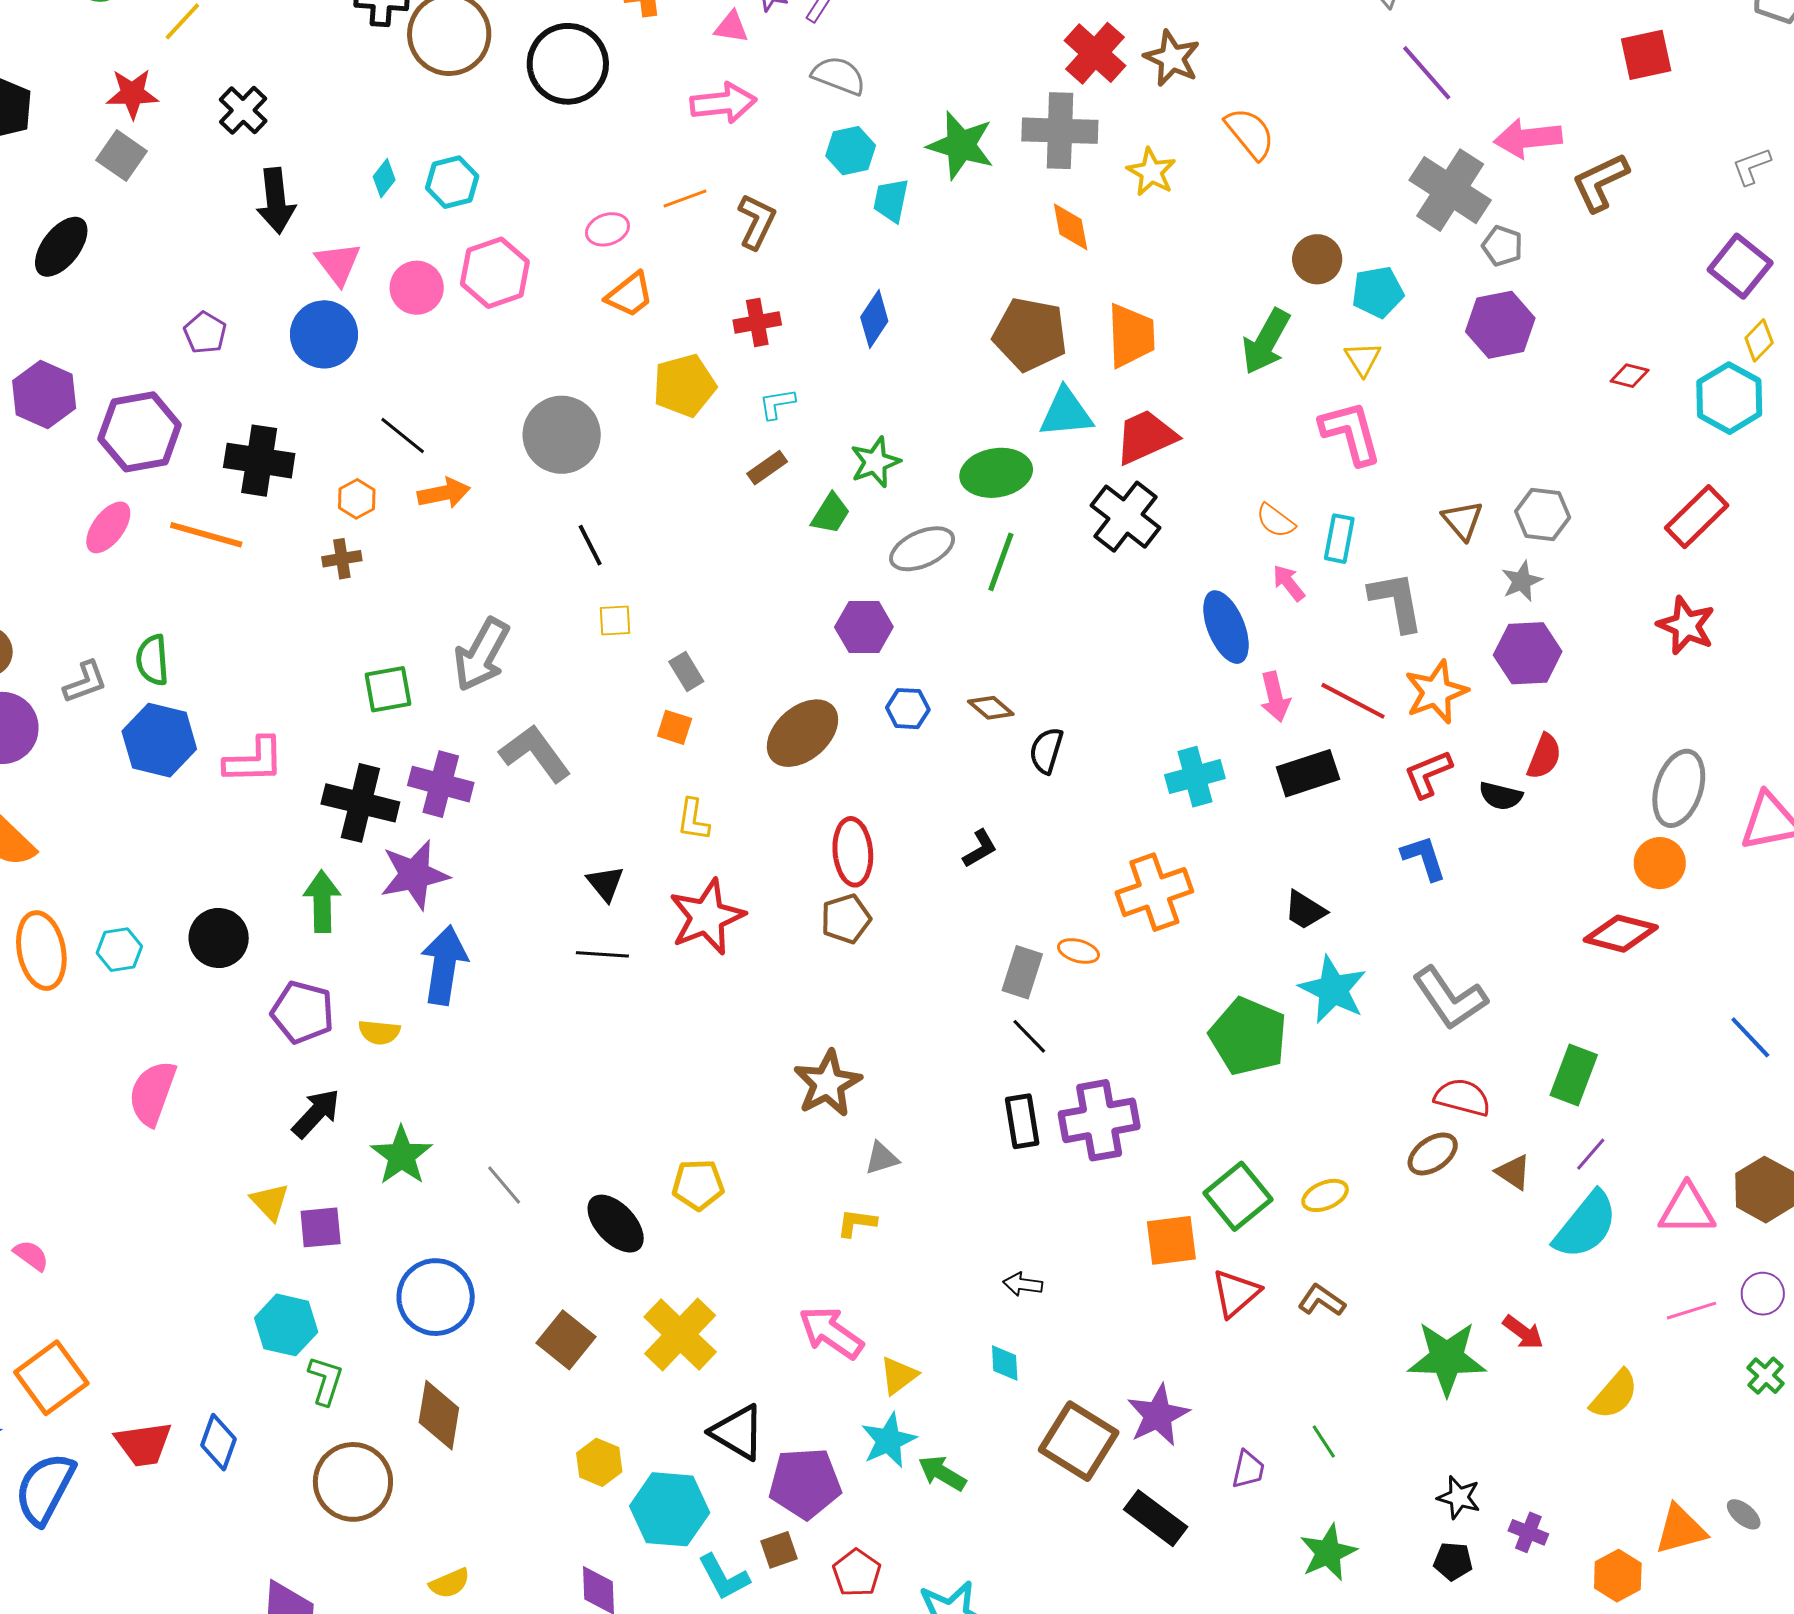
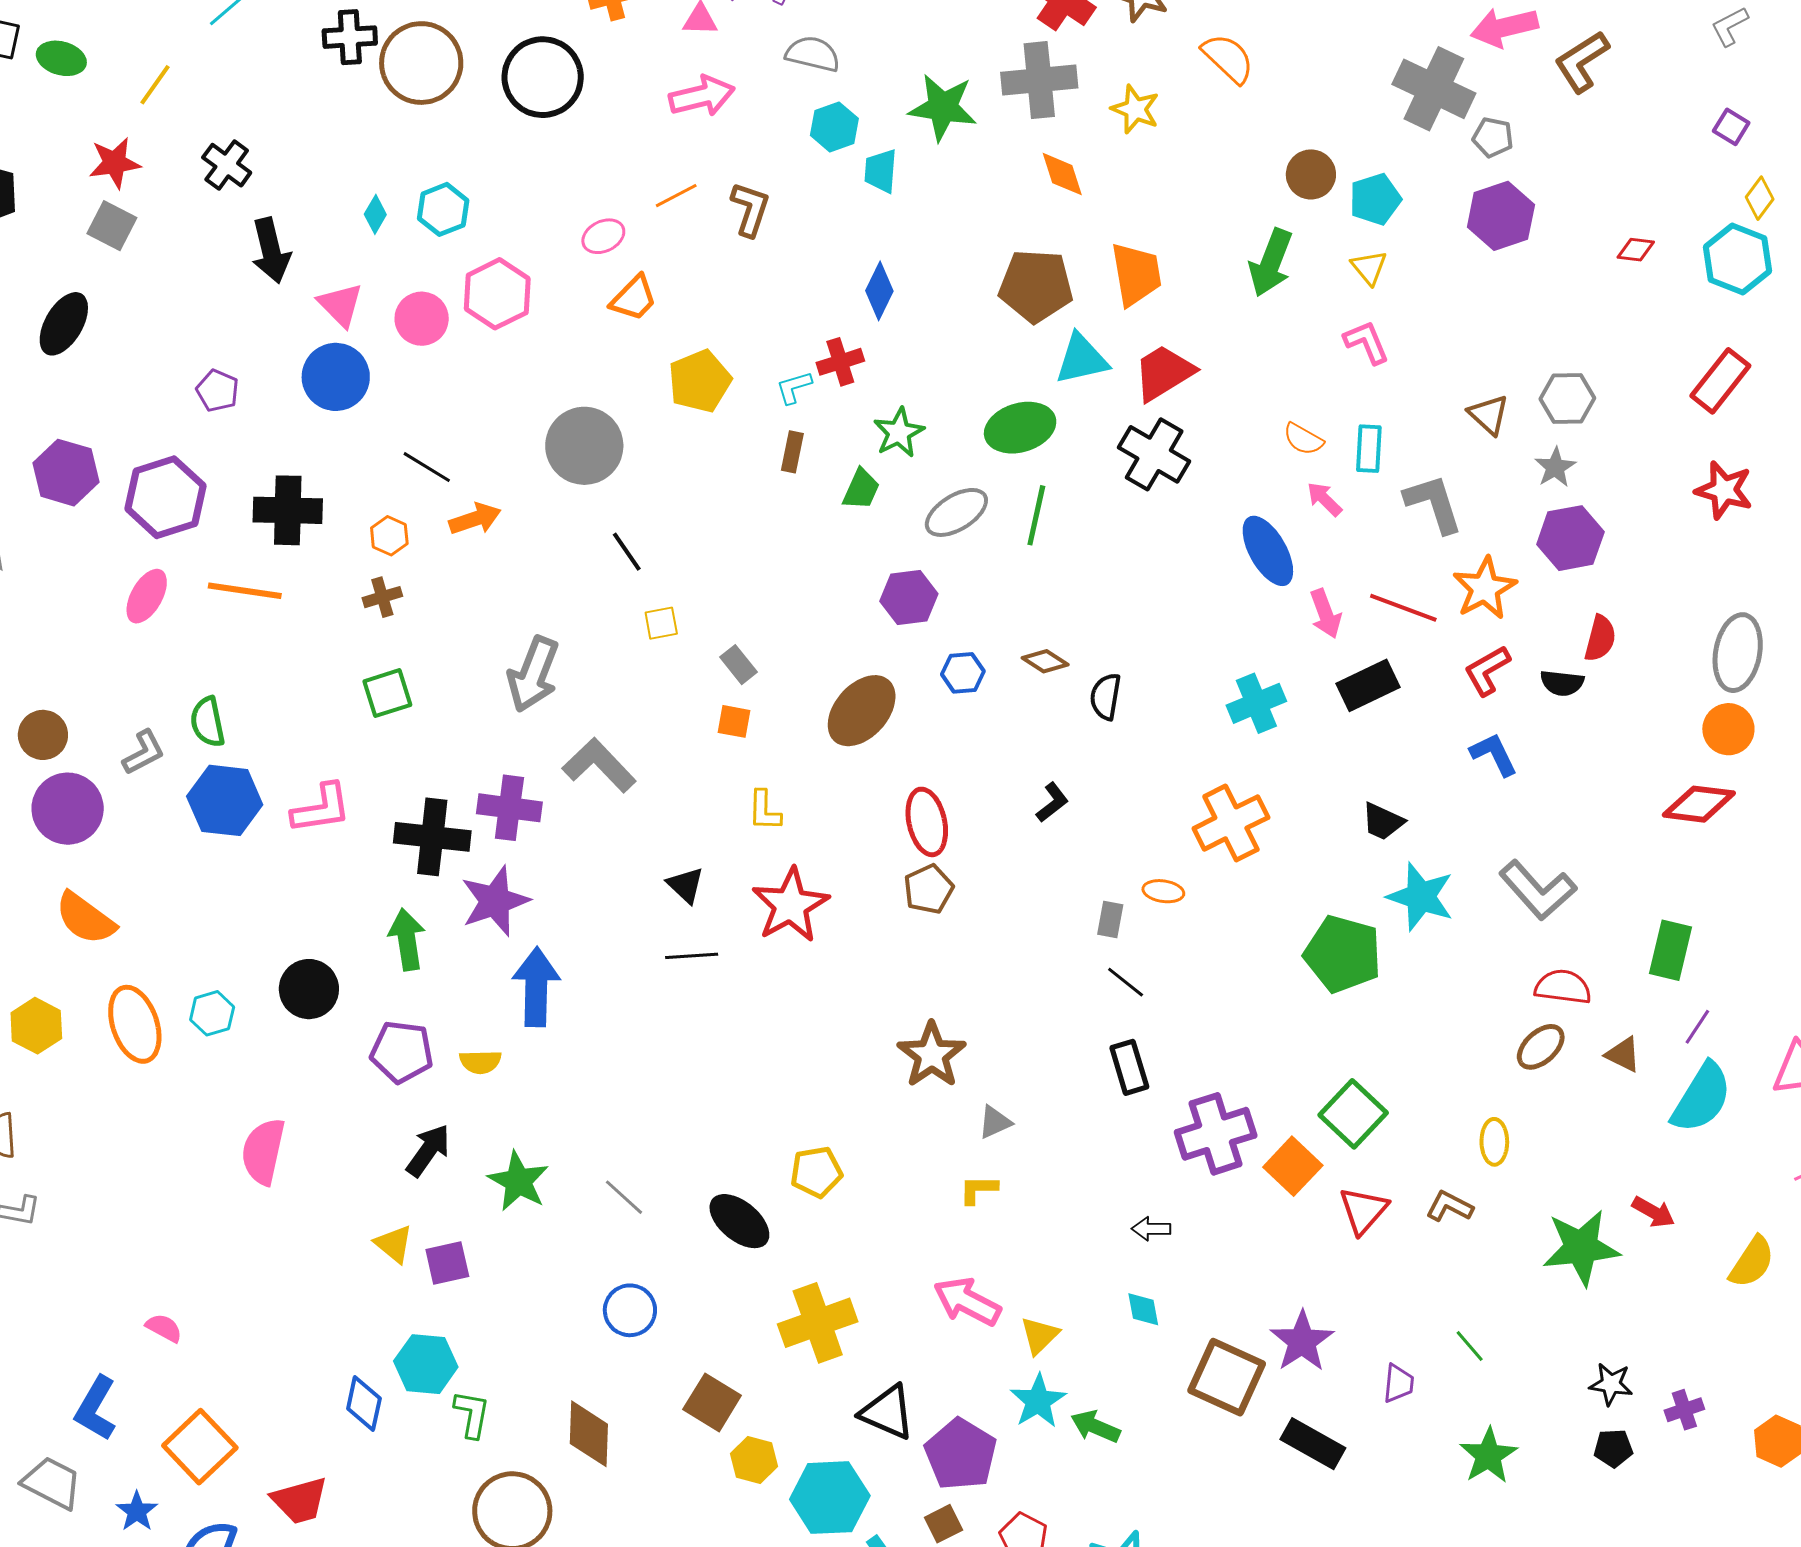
purple square: (1740, 266) -> (1731, 127), size x0.6
red cross: (757, 322) -> (840, 362), moved
pink L-shape: (1351, 433) -> (1367, 342), size x0.7
brown rectangle: (767, 468) -> (792, 452), turned -36
green square: (388, 689) -> (387, 693), moved
gray rectangle: (1022, 972) -> (1110, 919), size x0.7
purple cross: (1099, 1120) -> (1216, 1134), moved
yellow ellipse: (1325, 1195) -> (1494, 1142), moved, turned -60
orange square: (1171, 1240) -> (1293, 1166), turned -32
blue circle: (436, 1297) -> (630, 1310), moved, size x0.7
yellow cross: (680, 1334) -> (818, 1323), turned 34
brown square: (566, 1340) -> (712, 1402), moved
blue diamond: (219, 1442) -> (364, 1403), moved
purple pentagon: (805, 1483) -> (961, 1454), turned -30
purple cross: (1528, 1532) -> (1684, 1410), turned -33

